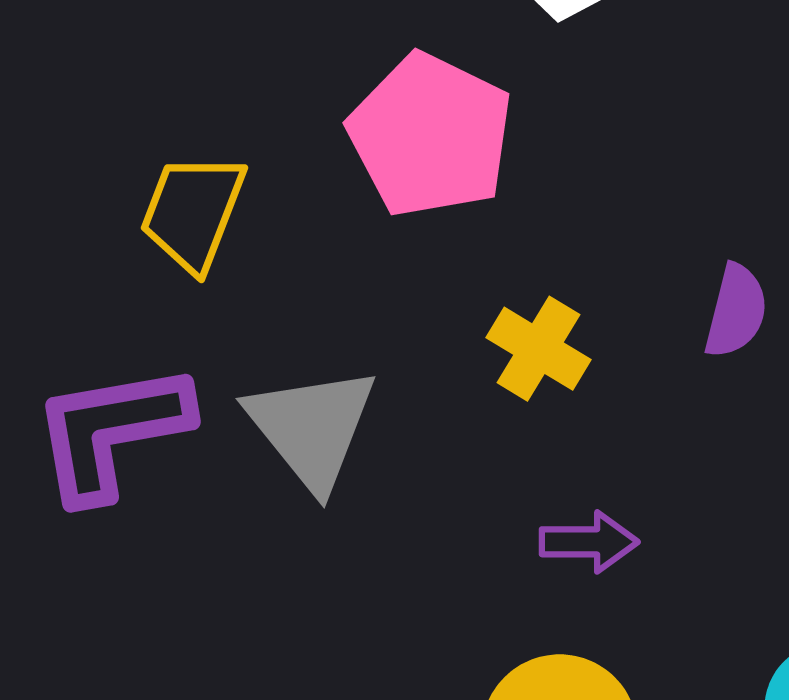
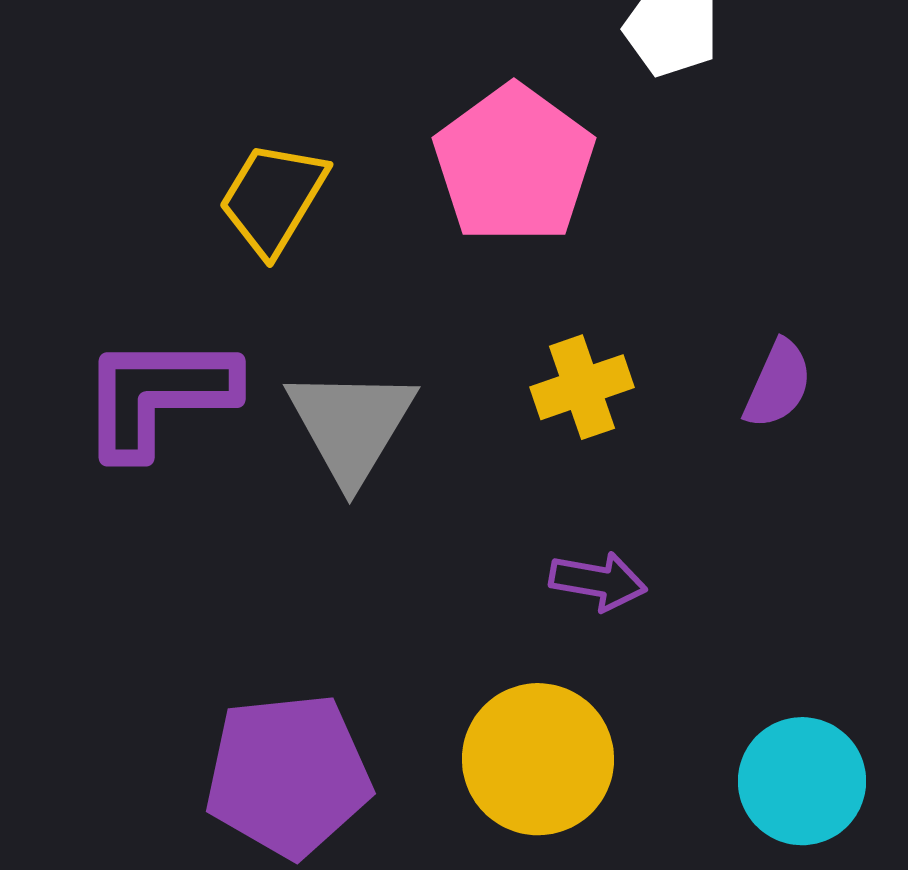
yellow cross: (538, 349) -> (582, 387), turned 30

